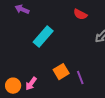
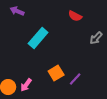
purple line: (80, 78) -> (75, 79), turned 64

